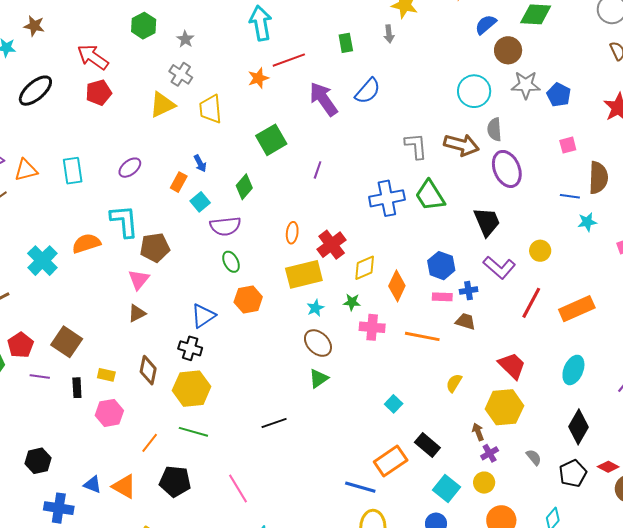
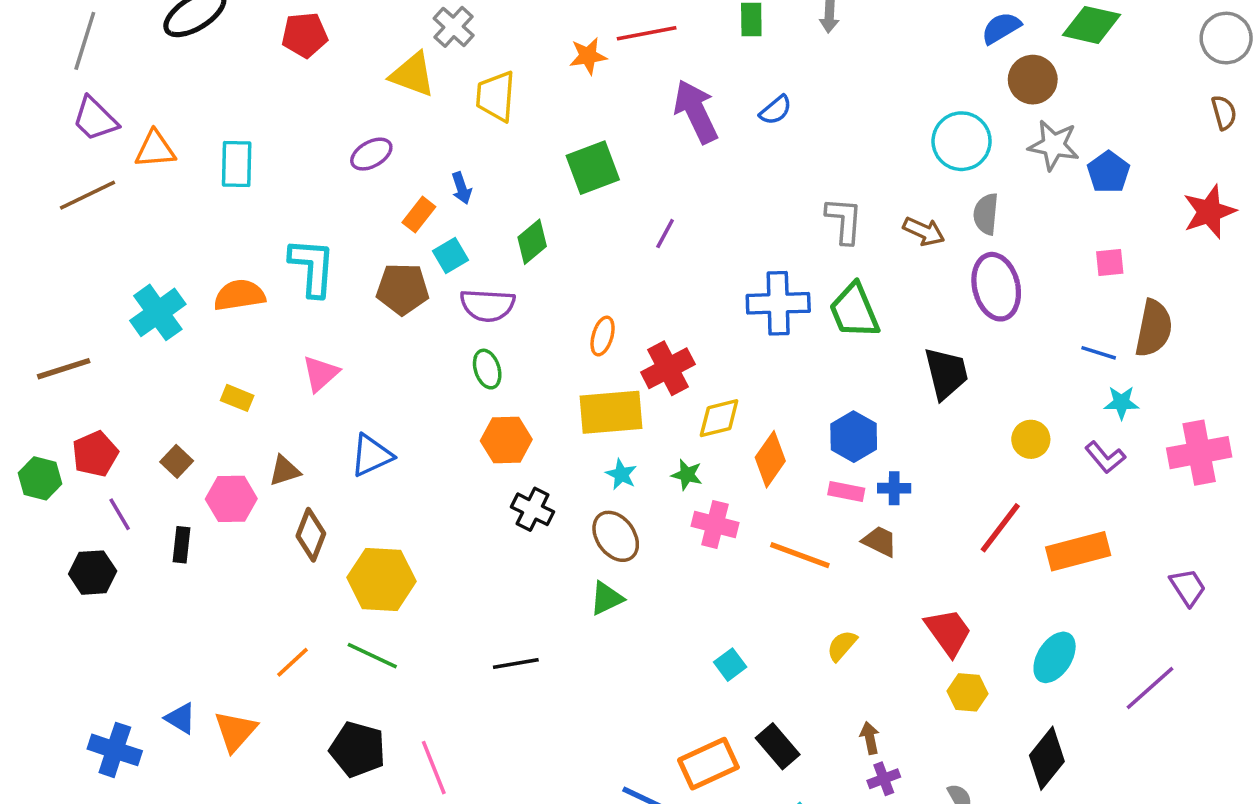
blue semicircle: (368, 91) -> (776, 110), size x0.7
yellow triangle: (162, 105) -> (413, 75), turned 36
brown arrow: (461, 145) -> (924, 231), size x0.7
purple ellipse: (130, 168) -> (371, 154), moved
brown pentagon: (155, 248) -> (403, 289), moved
purple L-shape: (499, 267) -> (1105, 457), moved, size x0.7
cyan star: (315, 308) -> (621, 474), turned -30
brown triangle: (137, 313) -> (285, 471), moved
blue triangle: (203, 316) -> (372, 455), moved
brown square: (67, 342) -> (177, 461), size x0.6
black cross: (190, 348) -> (533, 509), moved
yellow rectangle: (106, 375) -> (237, 398), moved
purple line: (40, 376) -> (120, 514), turned 42
yellow hexagon: (504, 407) -> (967, 692), moved, size x0.6
pink hexagon: (109, 413) -> (231, 499), moved
black hexagon: (38, 461) -> (93, 573), moved
black pentagon: (175, 481) -> (358, 749), moved
orange triangle: (124, 486) -> (235, 731), turned 32

